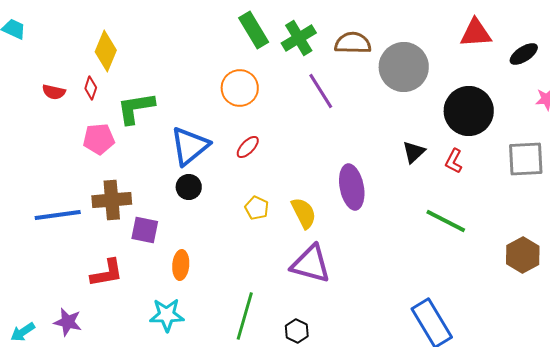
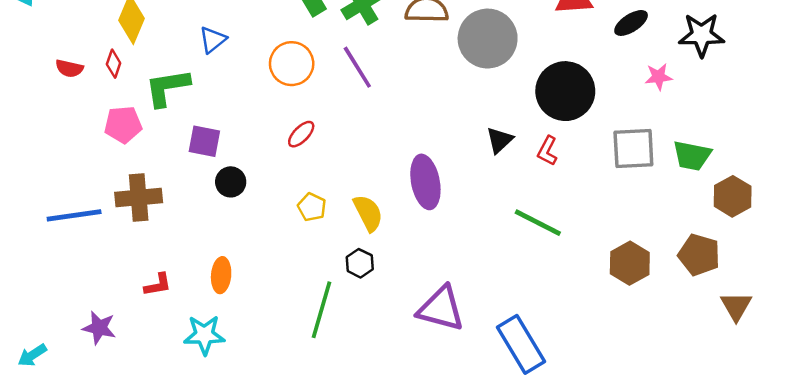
purple line: (321, 91) -> (357, 67), moved
blue triangle: (190, 146) -> (213, 40), moved, size x0.6
purple square: (145, 230) -> (204, 141), moved
purple triangle: (311, 264) -> (441, 309), moved
red L-shape: (107, 273) -> (158, 285), moved, size x0.7
green line: (245, 316) -> (321, 310), moved
purple star: (68, 322) -> (99, 328), moved
black hexagon: (297, 331) -> (360, 263), moved

